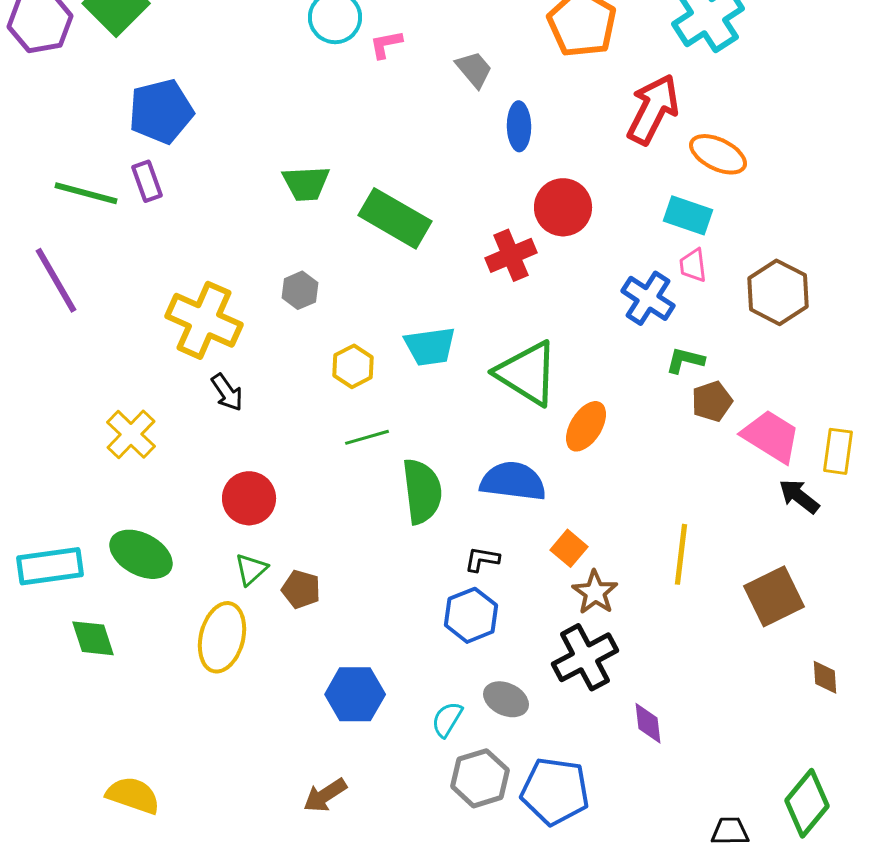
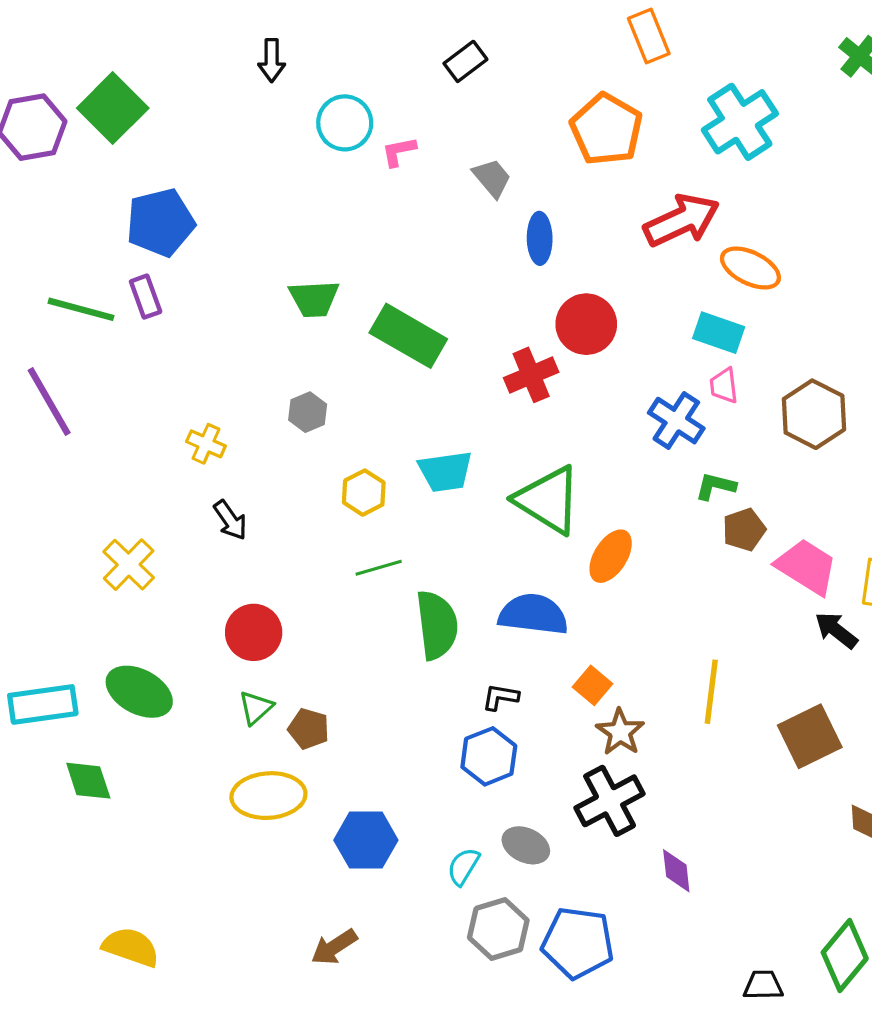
red arrow: (653, 109) -> (682, 220), turned 38
yellow cross: (204, 320) -> (206, 444), size x0.5
yellow ellipse: (222, 637) -> (268, 796), moved, turned 72

